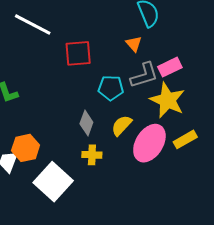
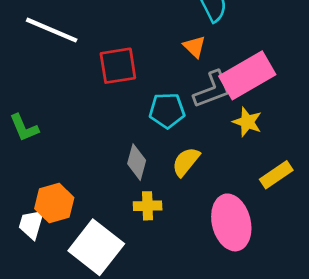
pink rectangle: (170, 67) -> (247, 75), size x1.6
yellow star: (167, 100) -> (247, 122), size x0.6
pink ellipse: (149, 143) -> (231, 222), moved, turned -42

